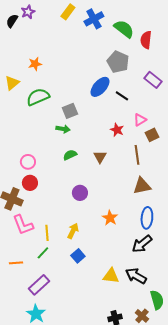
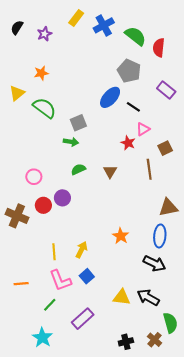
purple star: (28, 12) -> (44, 34), moved
green semicircle: (38, 97) -> (44, 108), turned 60
pink triangle: (140, 120) -> (143, 129), moved
red circle: (30, 183) -> (43, 205), moved
brown triangle: (142, 186) -> (168, 207), moved
purple circle: (80, 193) -> (62, 198), moved
pink L-shape: (23, 225) -> (60, 280), moved
black arrow: (142, 244) -> (154, 263), turned -115
green line: (43, 253) -> (50, 305), moved
purple rectangle: (39, 285) -> (83, 319), moved

